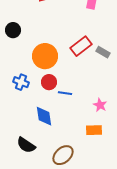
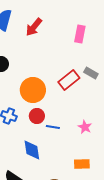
gray rectangle: (103, 52) -> (91, 73), moved
pink star: (100, 105) -> (85, 127), moved

